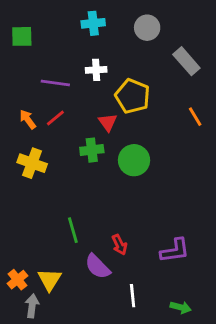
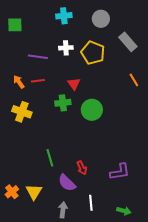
yellow pentagon: (133, 96) -> (93, 53), moved
red line: (55, 118) -> (38, 81), turned 32
gray arrow: (32, 306) -> (63, 210), moved

